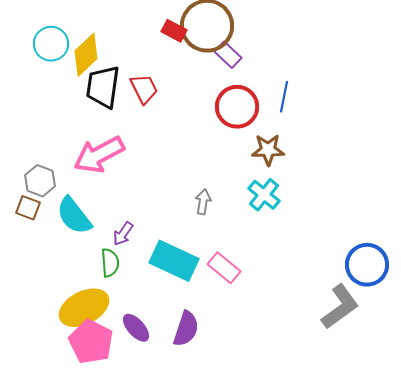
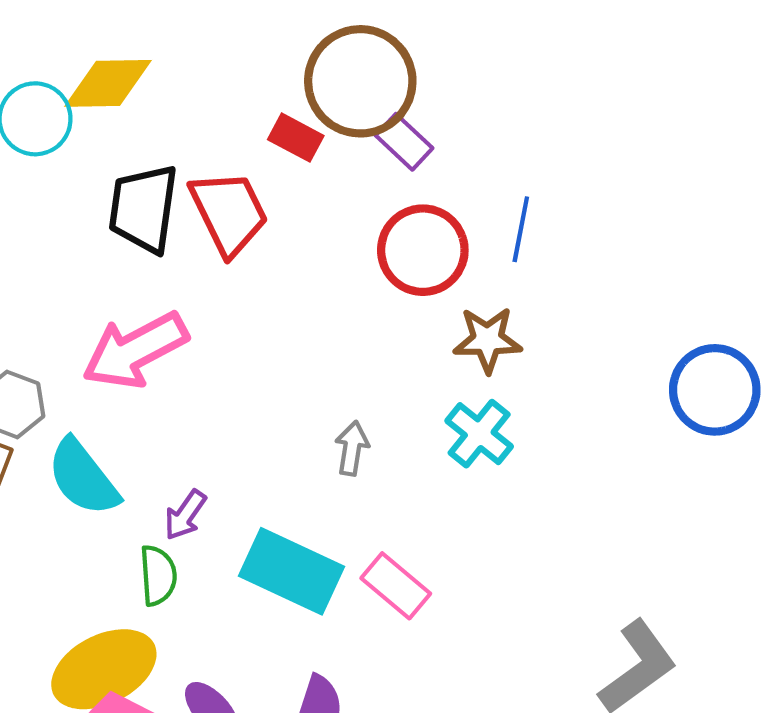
red rectangle: (174, 31) -> (296, 138), moved
yellow diamond: (86, 55) -> (108, 83), moved, turned 42
red trapezoid: (144, 89) -> (229, 213), size x1.4
blue circle: (367, 265) -> (715, 390), moved

